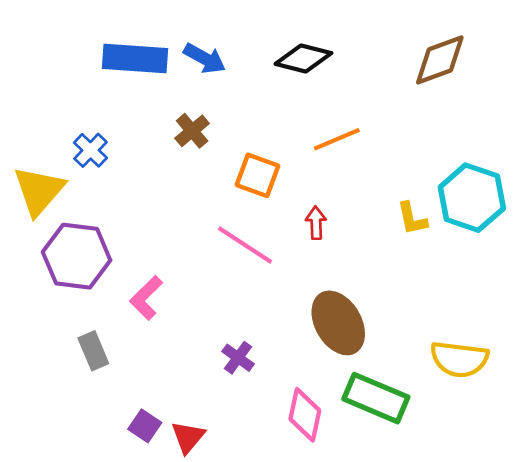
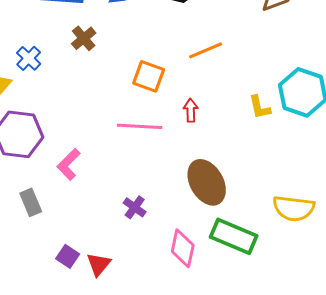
brown cross: (192, 131) -> (84, 38), moved
pink line: (245, 245) -> (140, 126), turned -30

